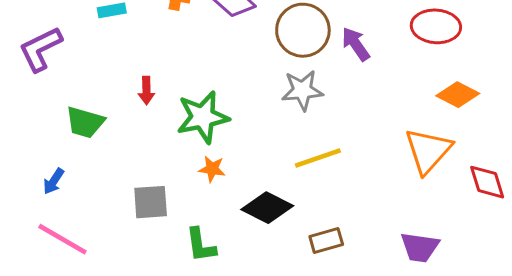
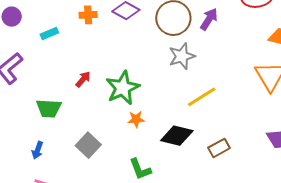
purple arrow: (356, 44) -> (209, 19), turned 80
red arrow: (146, 91) -> (83, 79), turned -126
gray square: (151, 202) -> (88, 145), moved, turned -30

